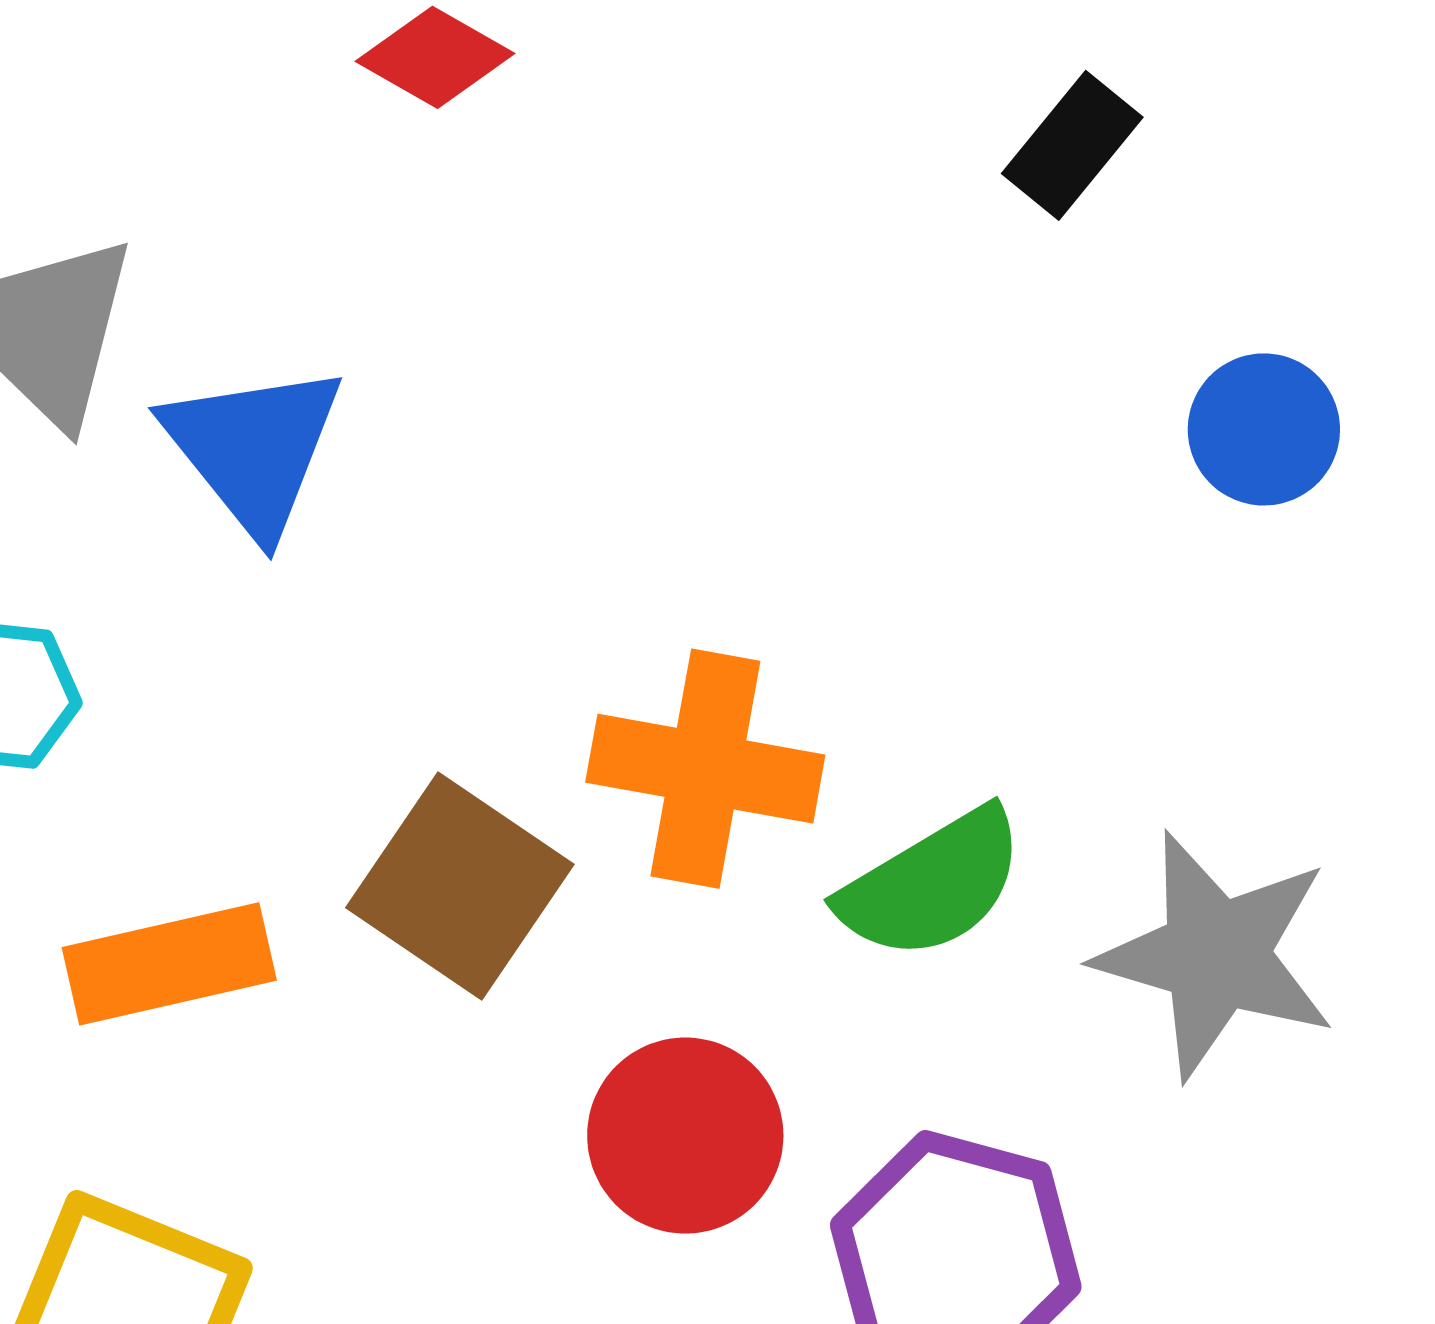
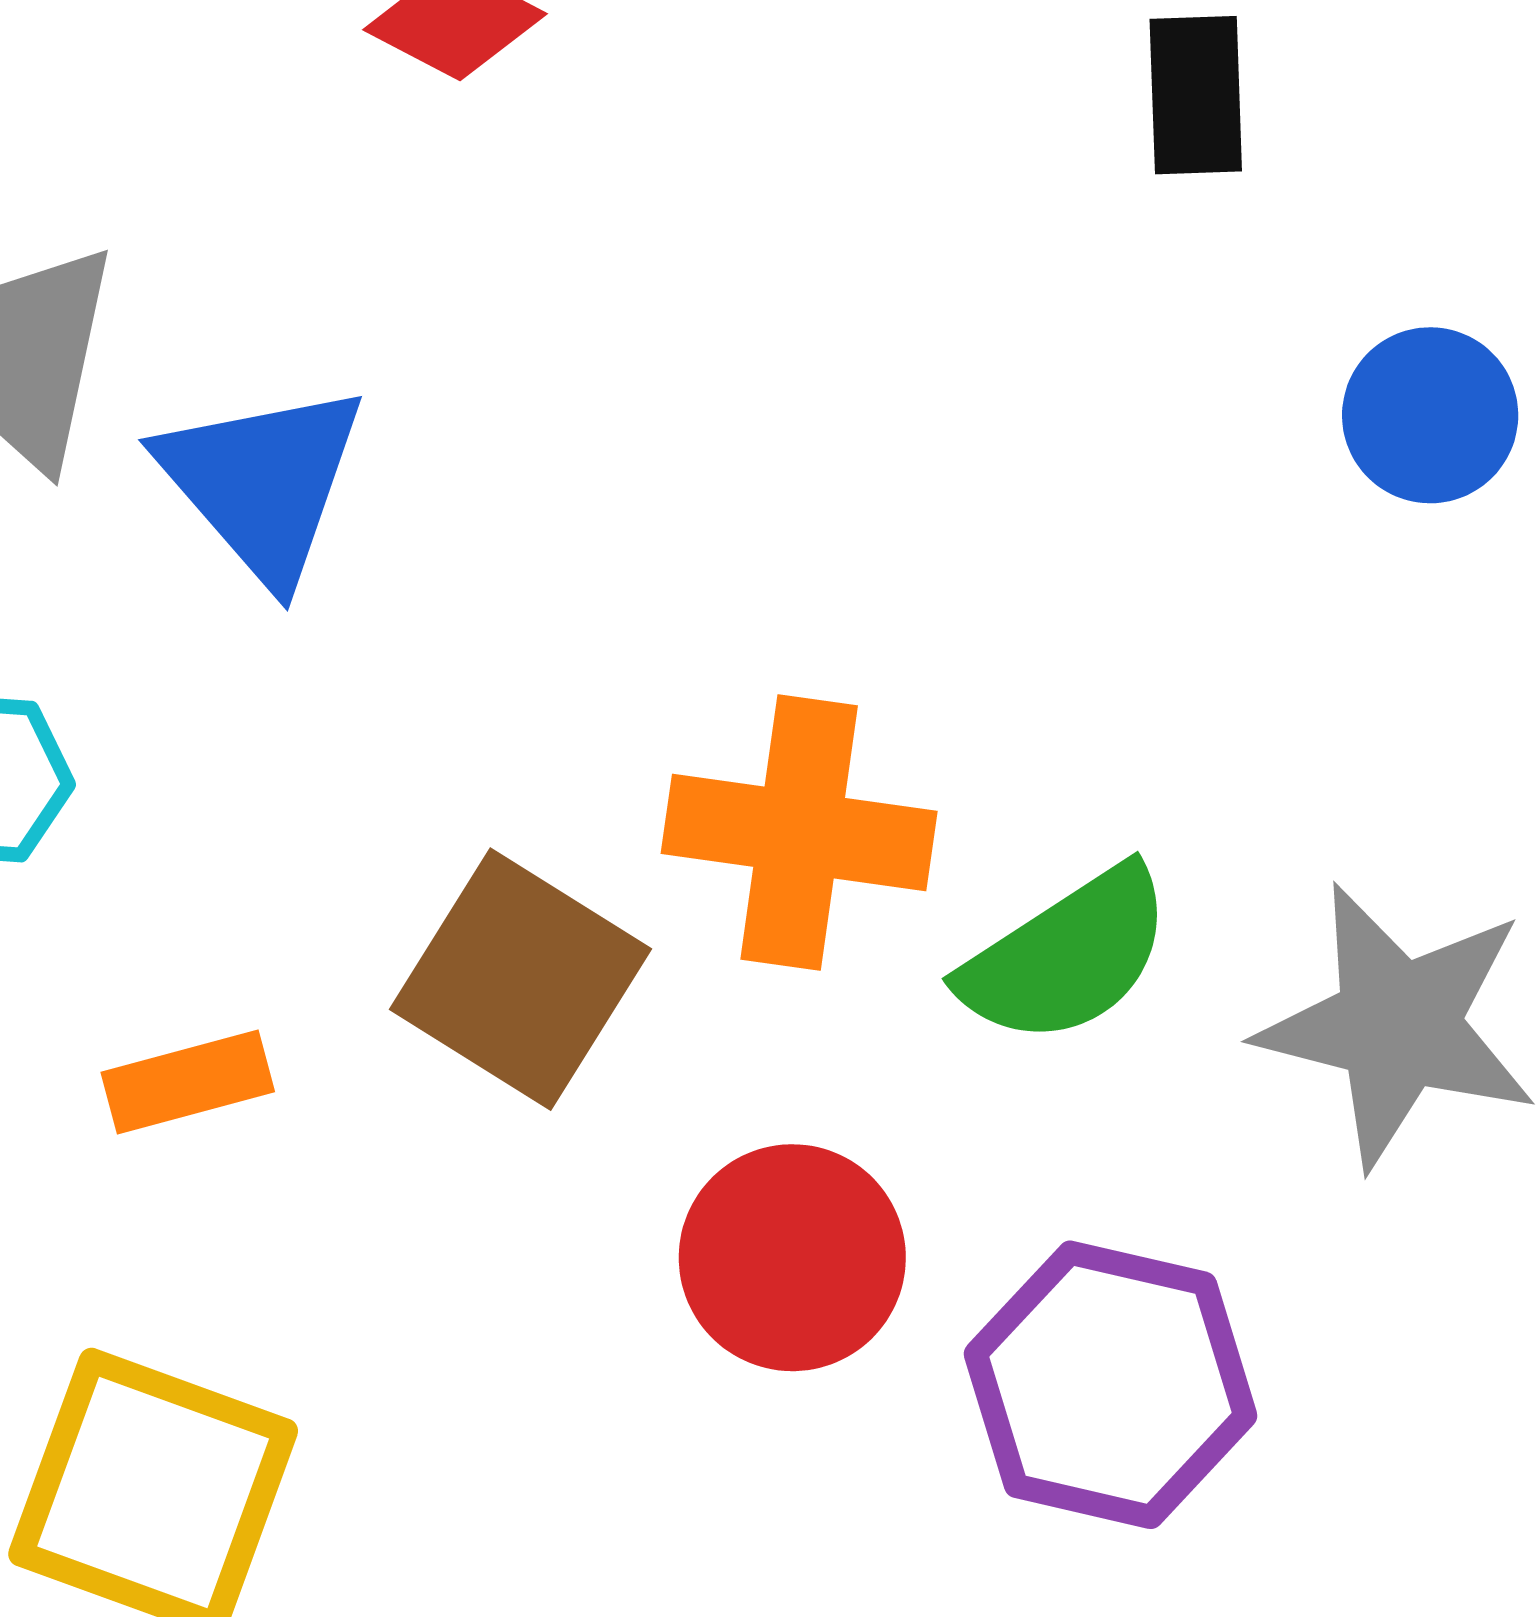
black rectangle: (1072, 145) -> (1196, 95), turned -39
orange rectangle: (169, 964) -> (188, 1082), size x0.7

